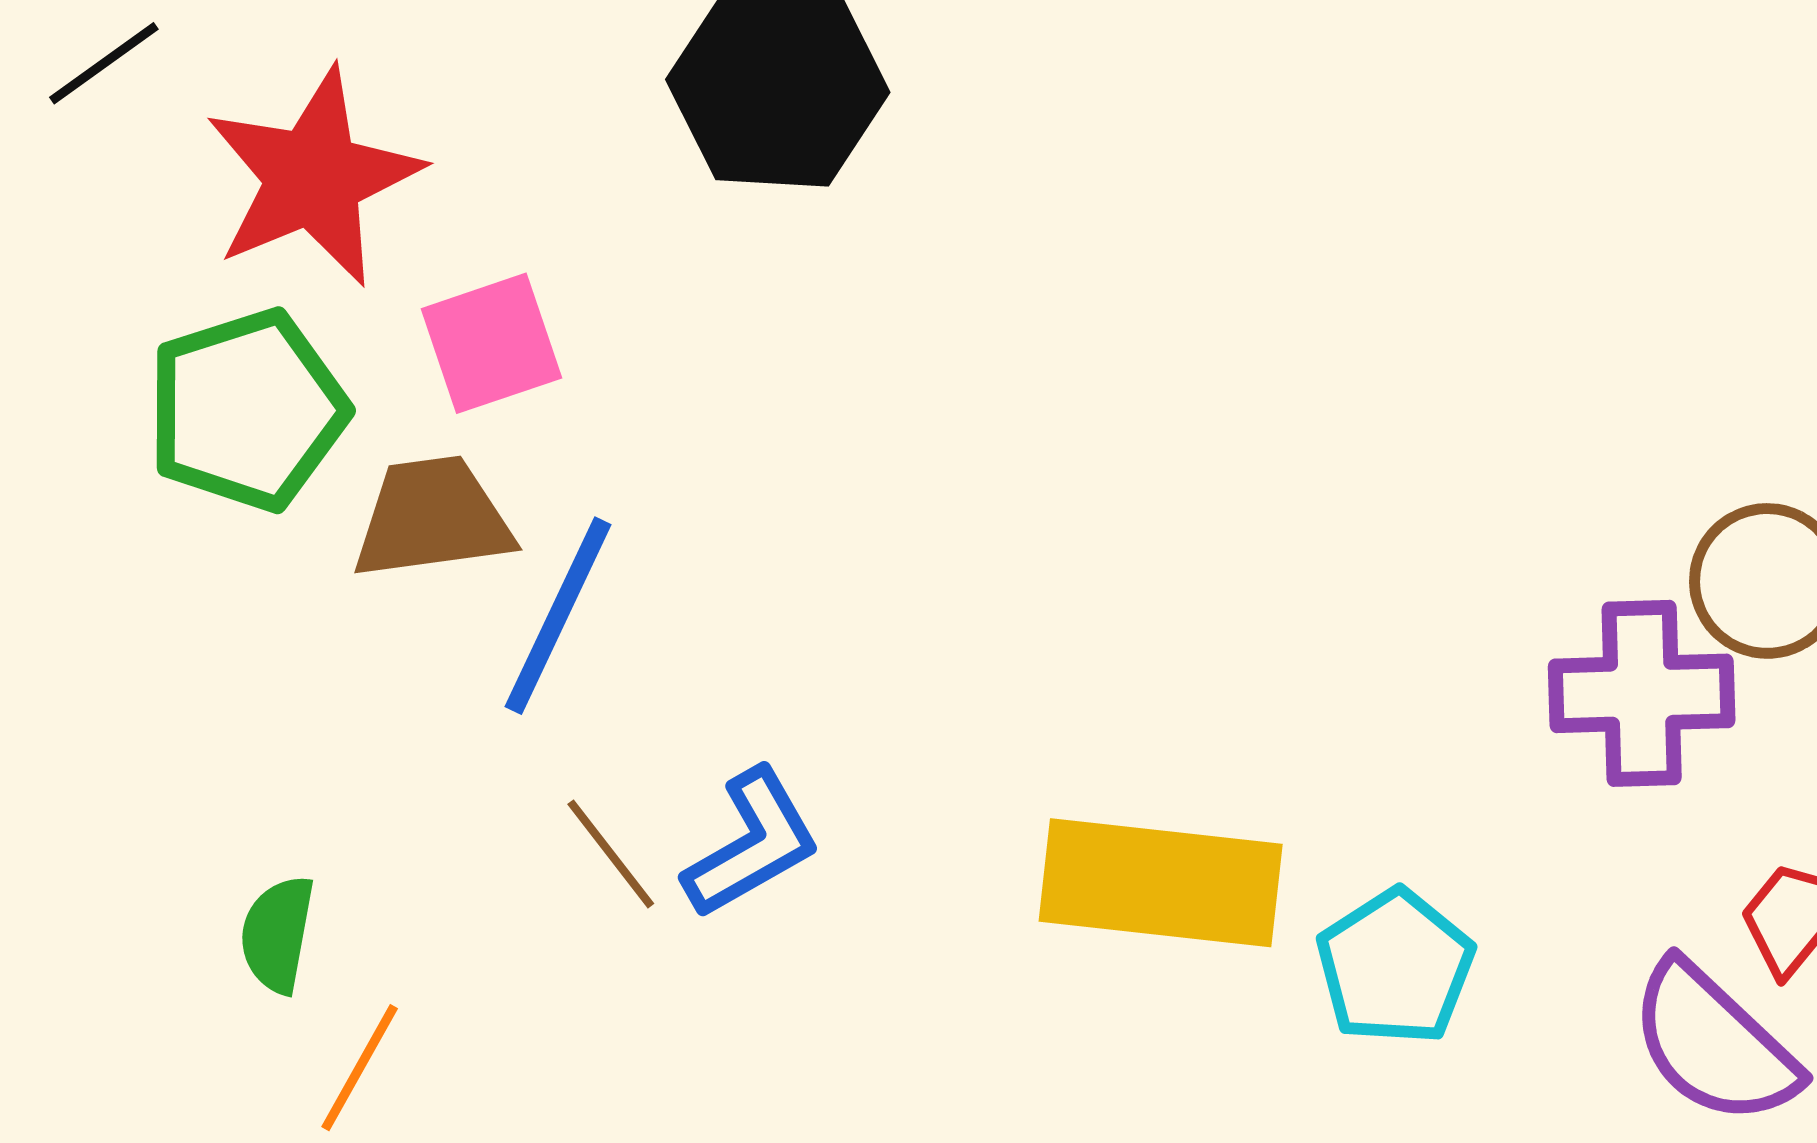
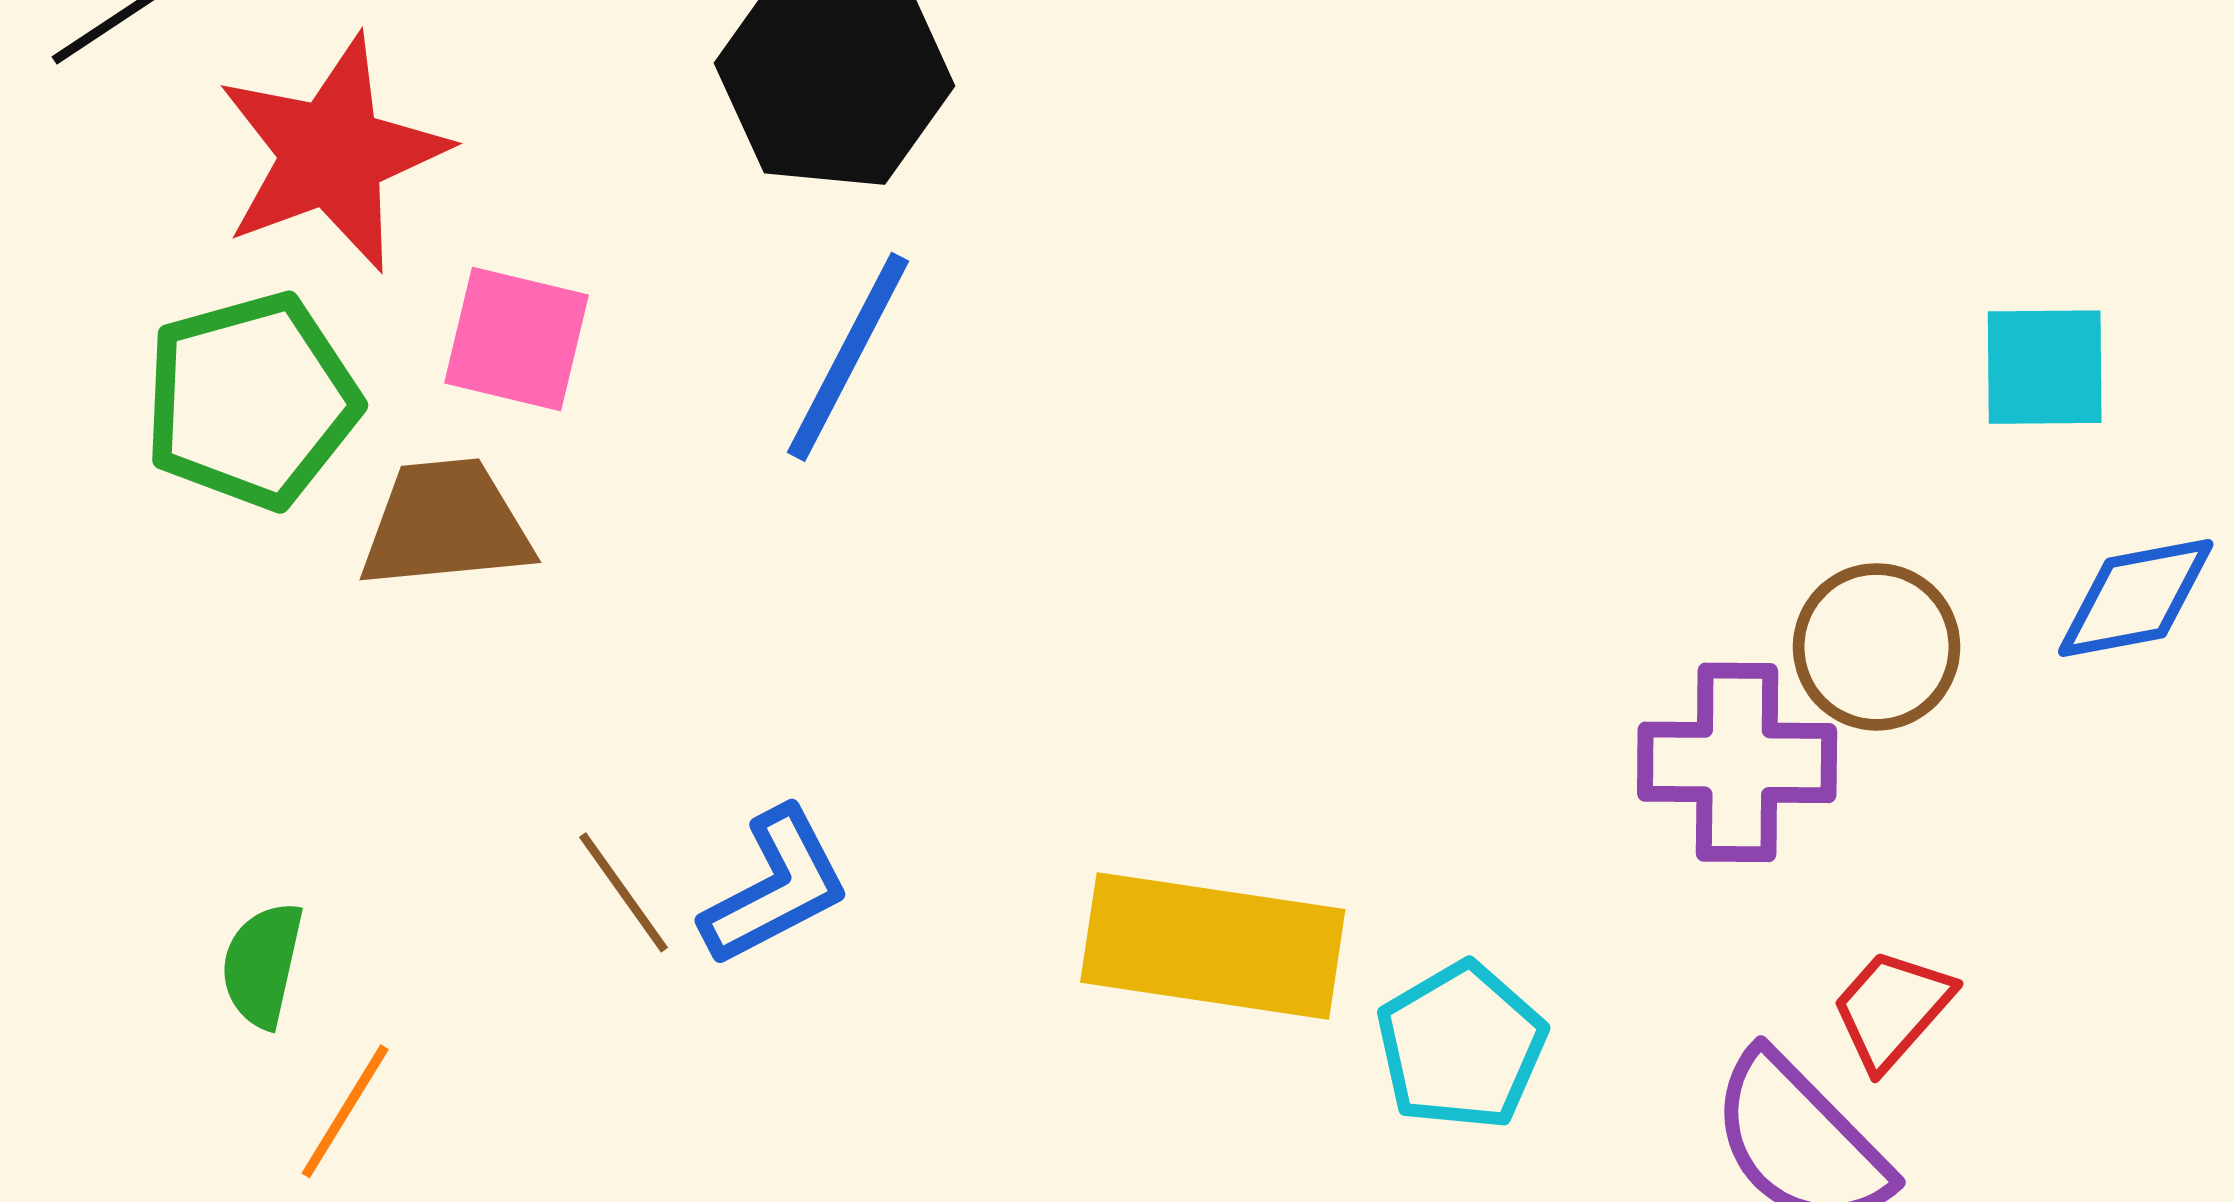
pink square: (491, 343) -> (517, 339), turned 30
blue line: (558, 616) -> (848, 357), moved

